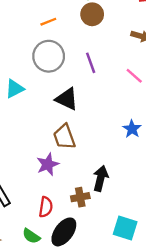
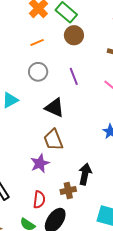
gray circle: (49, 56) -> (38, 72), size x0.7

